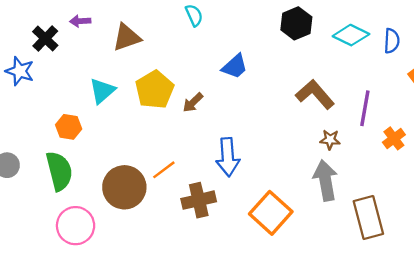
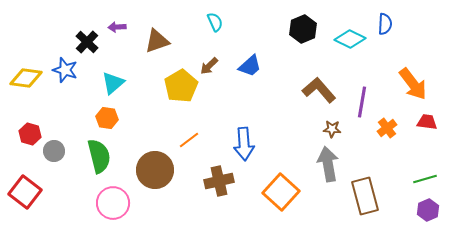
blue semicircle: (392, 41) -> (385, 24), moved
cyan triangle: (102, 91) -> (113, 83), moved
brown arrow: (193, 102) -> (209, 66), moved
orange line: (164, 170) -> (189, 140), moved

